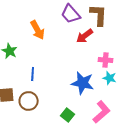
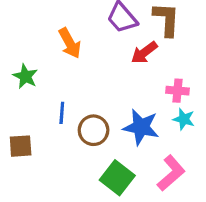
brown circle: (29, 101) -> (94, 130), moved
green square: (68, 115) -> (117, 178), size x1.5

